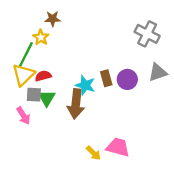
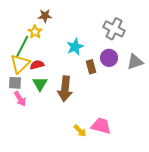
gray cross: (147, 34) -> (114, 29), moved
purple circle: (127, 79) -> (109, 58), moved
cyan star: (85, 85) -> (75, 47), moved, turned 30
gray square: (34, 95) -> (15, 83), moved

